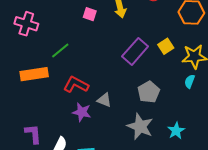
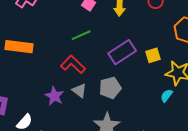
green line: (60, 50) -> (81, 35), moved
red L-shape: (76, 85) -> (73, 64), moved
gray pentagon: (149, 92) -> (110, 88), moved

